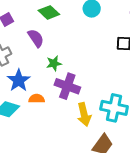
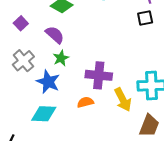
green star: (54, 63) -> (61, 58), moved
orange semicircle: (37, 99) -> (85, 102), moved

